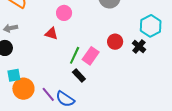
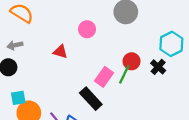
pink circle: (64, 13) -> (87, 29), moved
green line: (75, 55) -> (124, 74), moved
black rectangle: (79, 75) -> (91, 99), size x1.5

